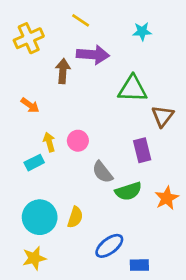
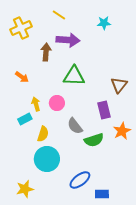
green triangle: (133, 89) -> (74, 76), moved
orange star: (167, 198) -> (122, 131), moved
cyan circle: (40, 217) -> (47, 159), moved
yellow semicircle: (75, 217) -> (43, 134), moved

